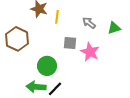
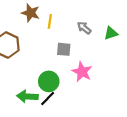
pink star: (90, 52) -> (82, 72), moved
green circle: (47, 66) -> (49, 81), moved

